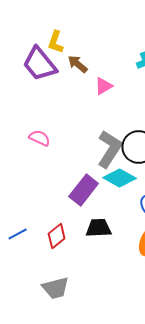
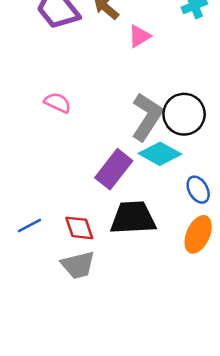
black trapezoid: (99, 228) -> (133, 218), size x1.4
red diamond: (57, 236) -> (79, 228), turned -70
gray trapezoid: (56, 288) -> (78, 265), moved

